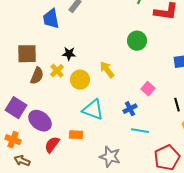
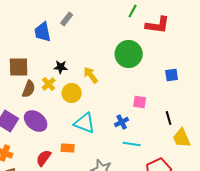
green circle: (137, 41) -> (129, 54), size x1.4
yellow arrow: (107, 70) -> (91, 75), moved
pink square: (148, 89) -> (140, 102), turned -32
purple ellipse: (40, 121) -> (36, 121), moved

